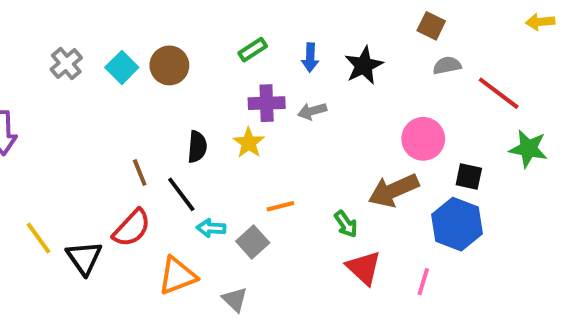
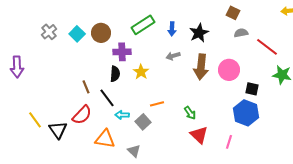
green rectangle: (253, 50) -> (143, 25), size x1.6
purple cross: (267, 103) -> (122, 52), moved
brown arrow: (393, 190) -> (201, 67), moved, turned -60
orange triangle: (177, 276) -> (105, 139), turned 30

